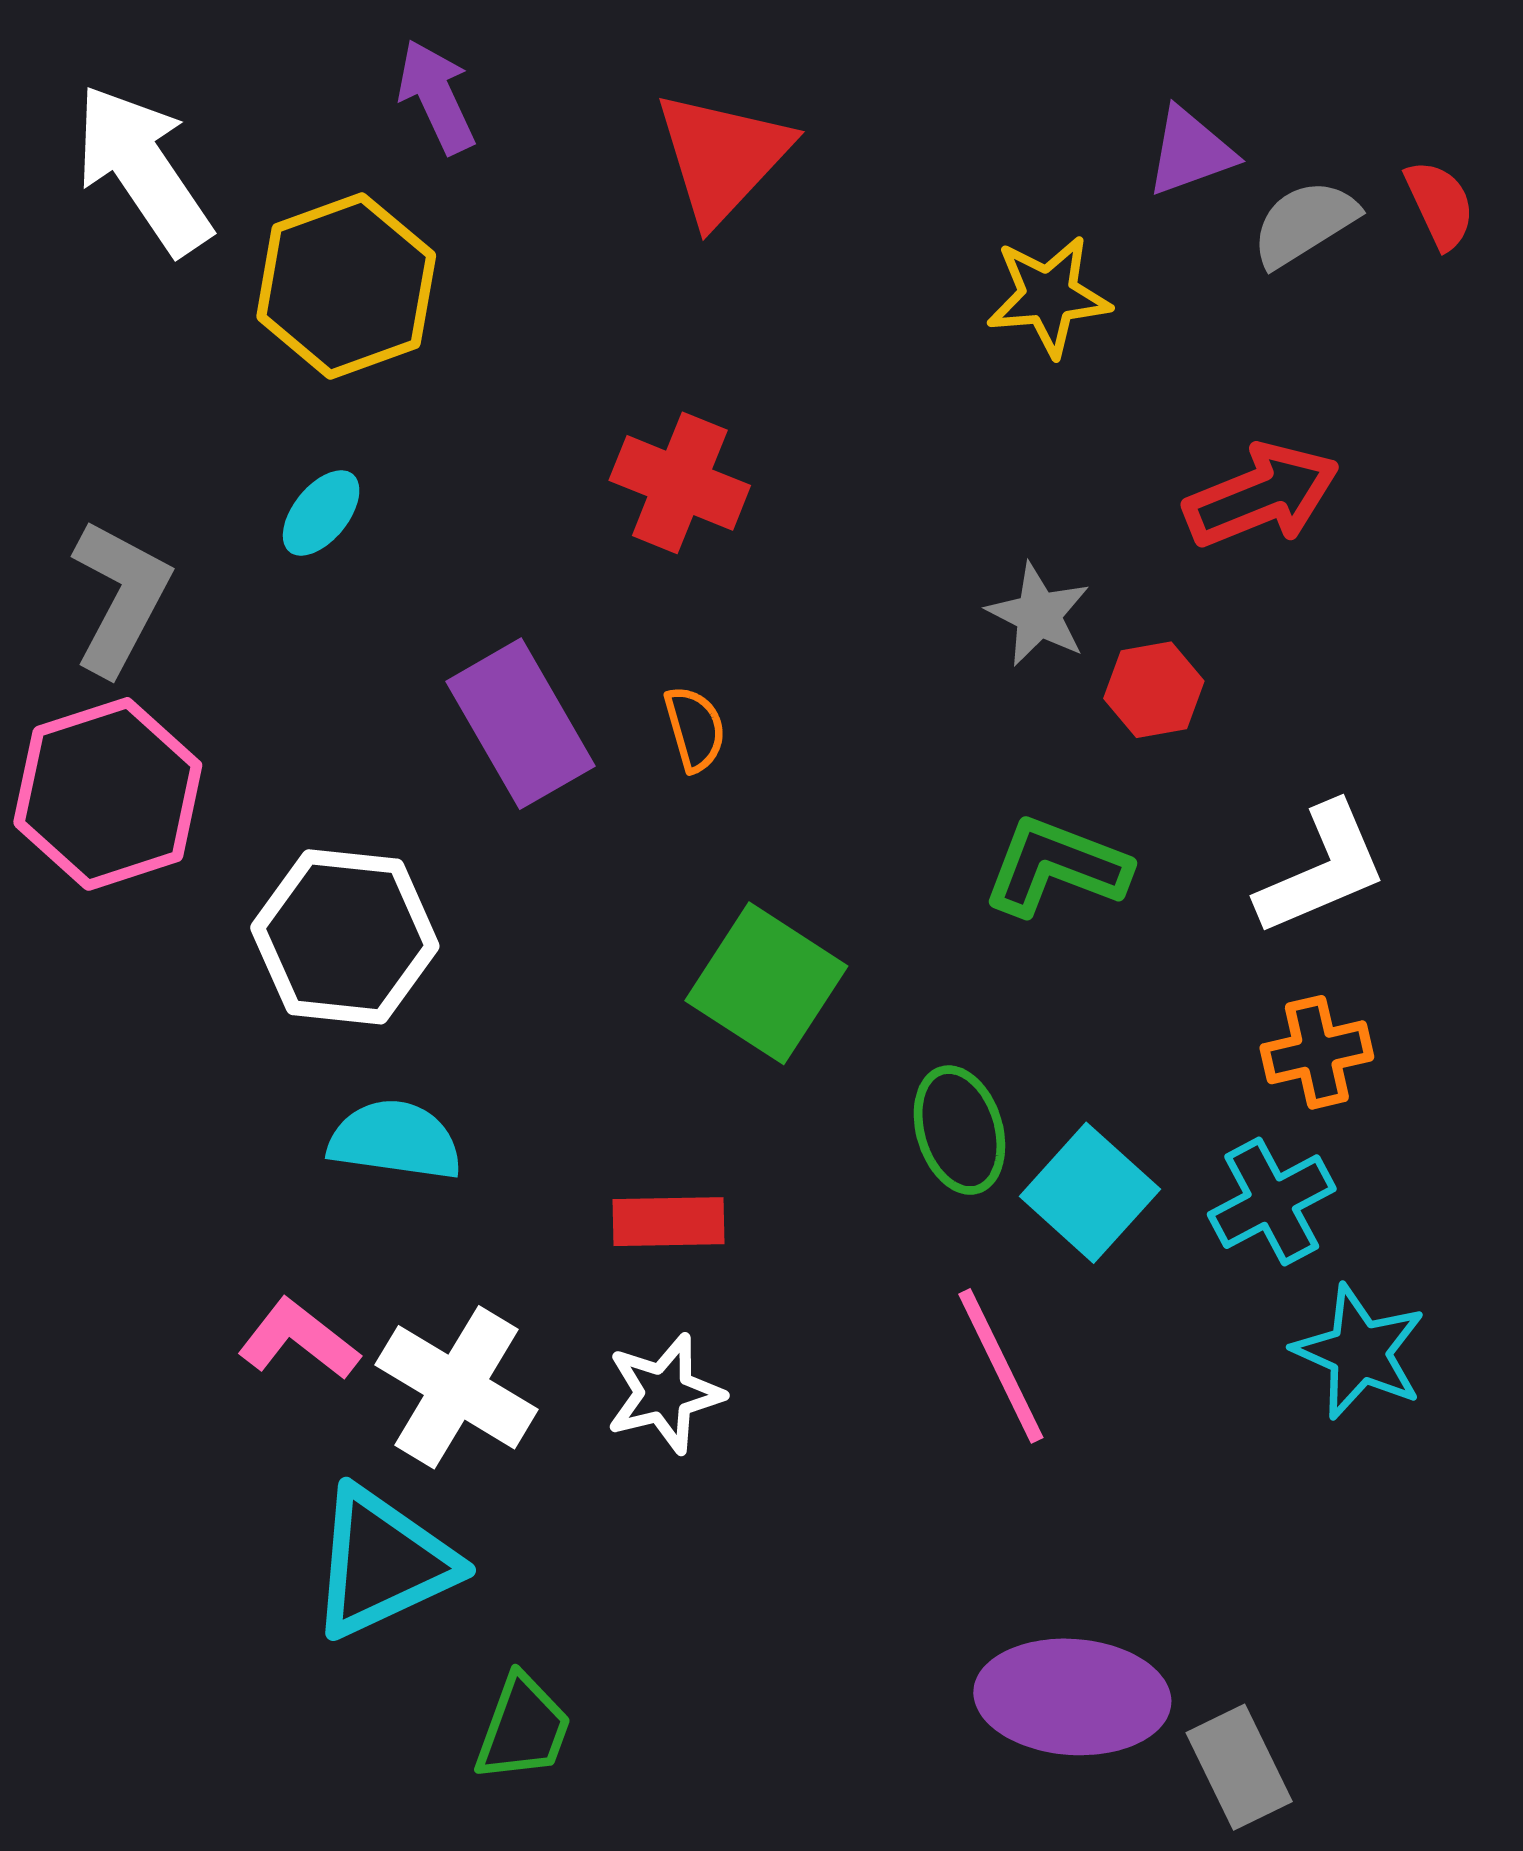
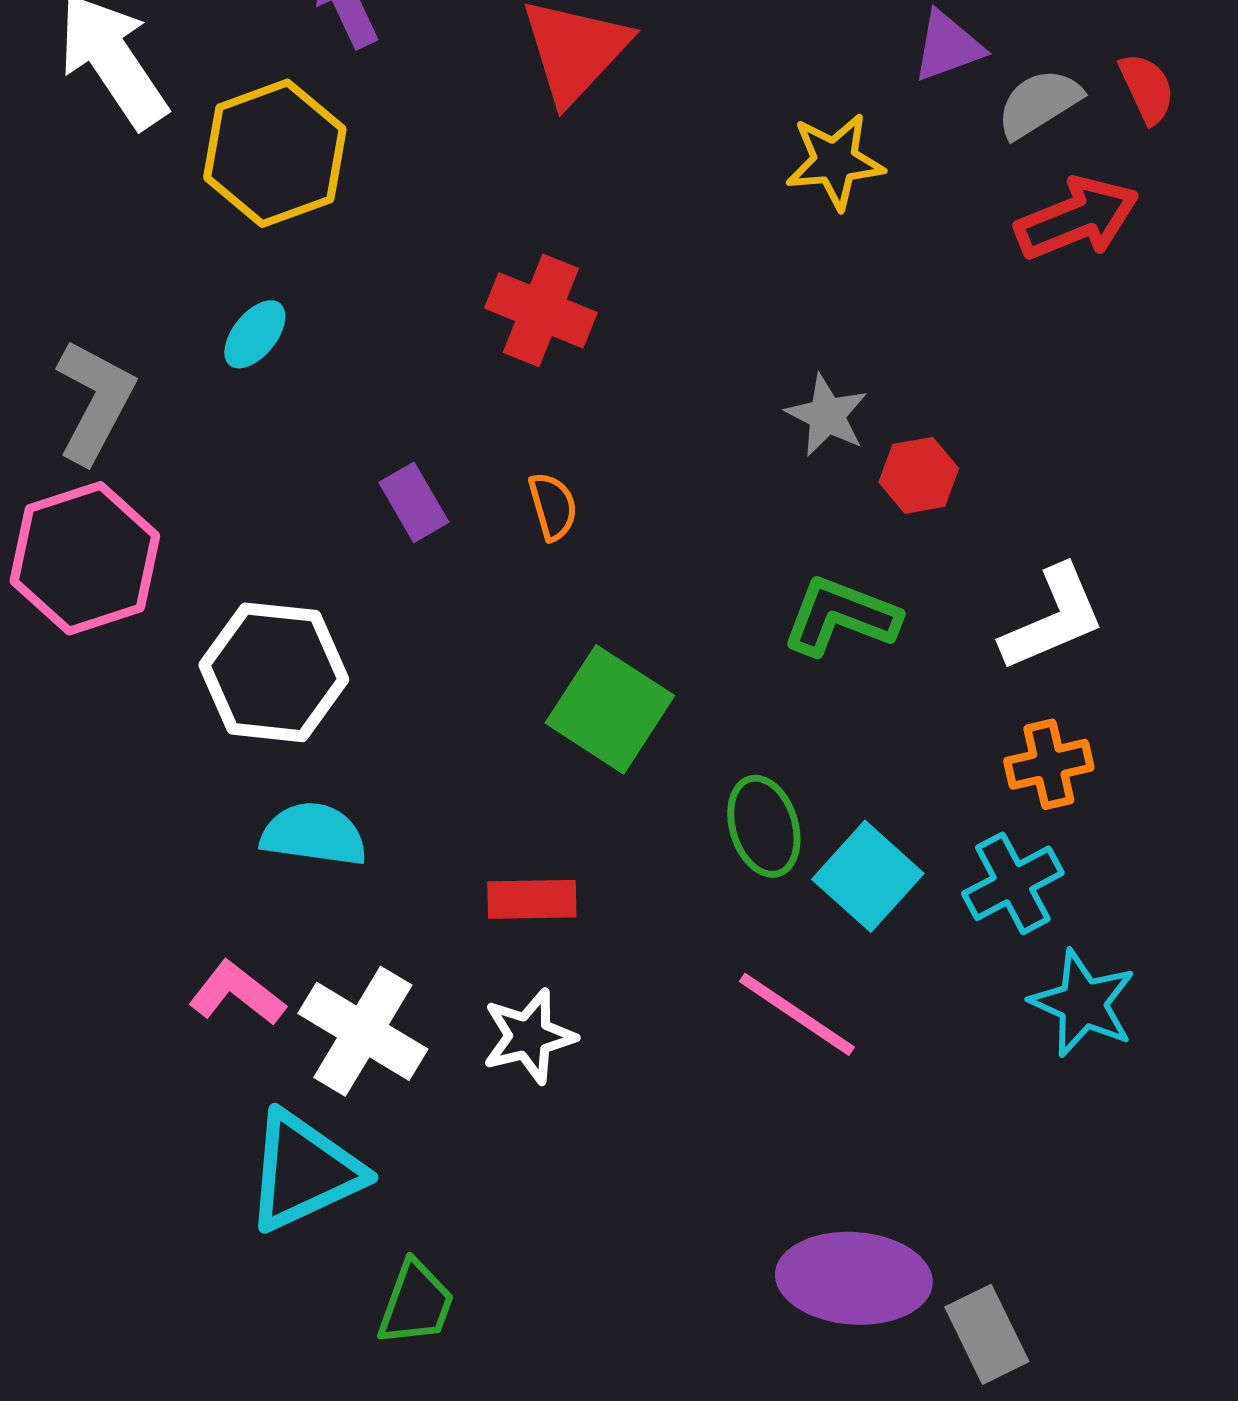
red arrow: (1262, 495) -> (1077, 218), moved
purple rectangle: (520, 724) -> (414, 502), size x0.6
pink line: (1001, 1366) -> (797, 1014), turned -30

